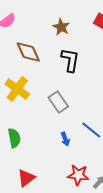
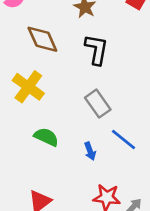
gray rectangle: (58, 102) -> (98, 104), moved
green semicircle: (14, 138) -> (46, 137), moved, turned -54

